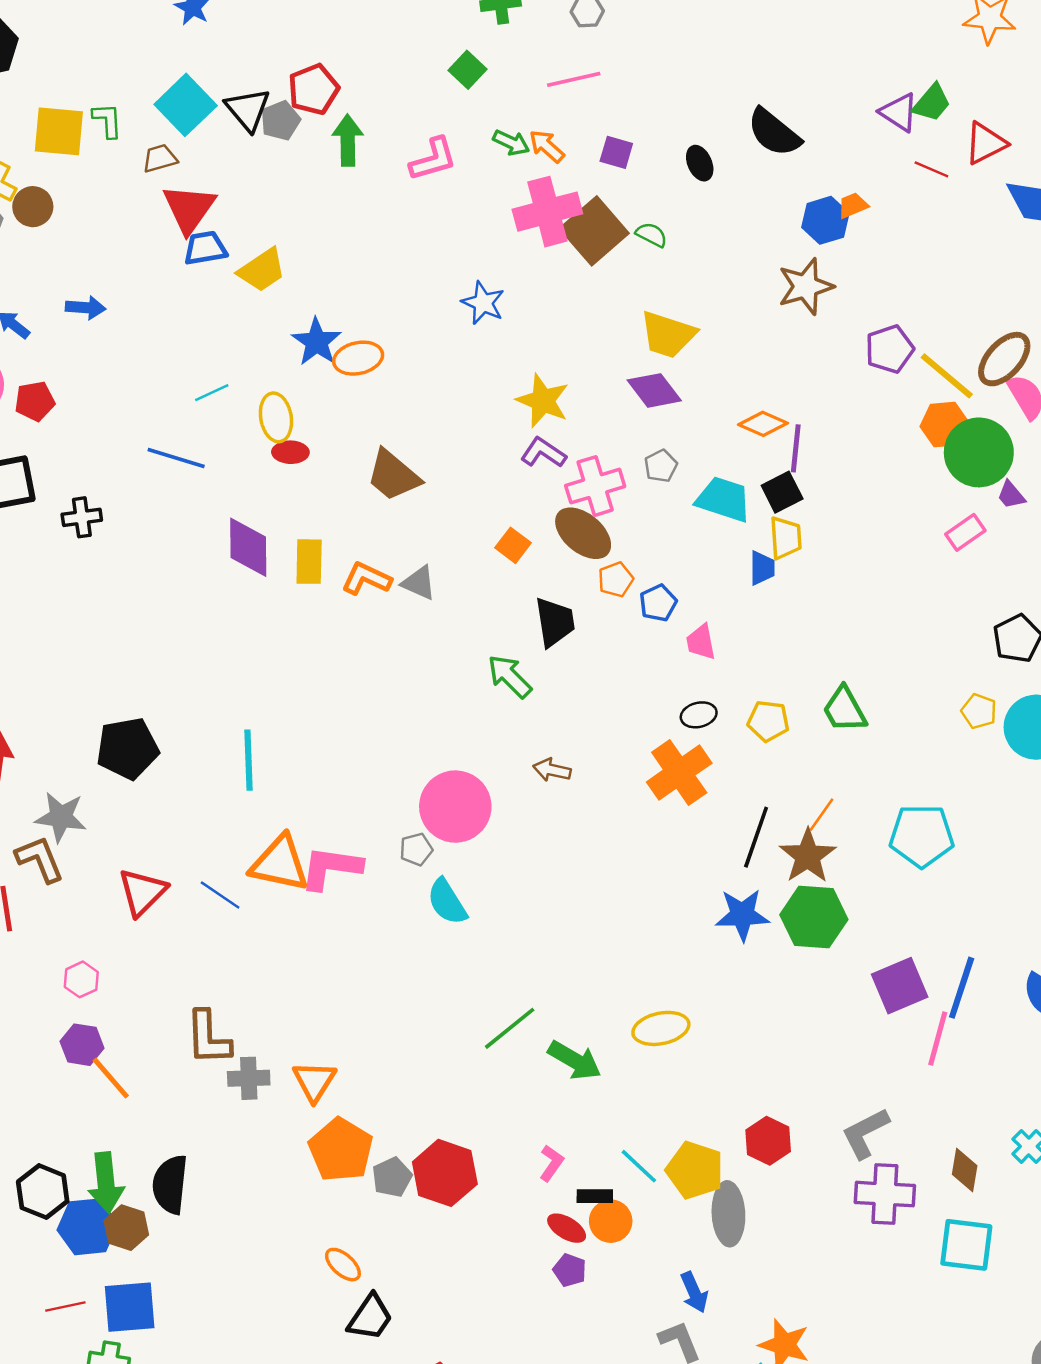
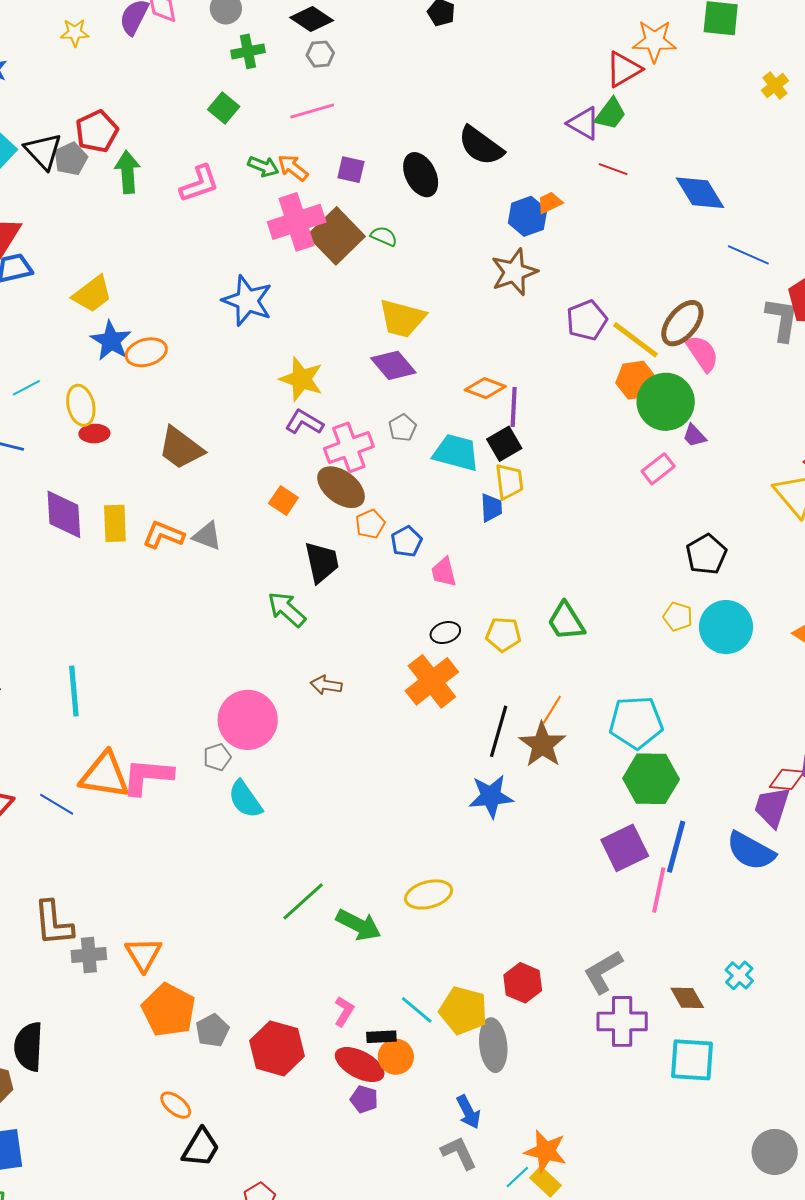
red triangle: (986, 143) -> (624, 69), moved
black ellipse: (700, 163) -> (421, 175), size x1.5
yellow trapezoid: (262, 270) -> (92, 294), moved
blue star: (483, 303) -> (247, 301), size x1.4
green hexagon: (814, 917) -> (651, 779), moved
brown diamond: (965, 1170) -> (687, 998), turned -36
red hexagon: (445, 1173) -> (277, 1048), moved
red ellipse: (567, 1228) -> (360, 1065), size x1.5

